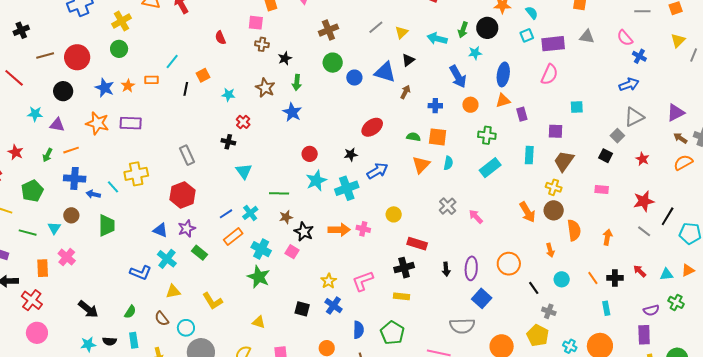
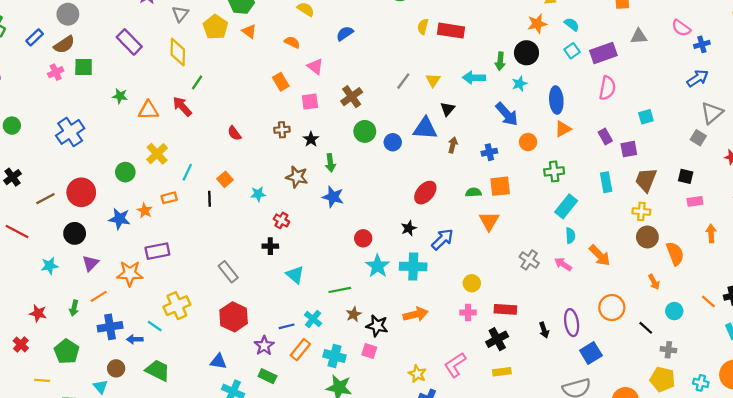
yellow cross: (121, 21) -> (157, 154), moved
pink square: (256, 23) -> (310, 102), moved
blue cross: (639, 56) -> (702, 44), turned -32
purple rectangle: (522, 114) -> (605, 136), moved
orange star: (97, 123) -> (130, 274), moved
purple triangle: (57, 125) -> (90, 263), moved, turned -42
black square: (606, 156) -> (686, 176), moved
cyan semicircle: (448, 163) -> (570, 236), moved
cyan cross: (347, 188) -> (413, 267), turned 35
orange arrow: (527, 212) -> (600, 255), moved
blue line: (226, 214) -> (287, 326), turned 32
green trapezoid: (107, 225) -> (158, 370), turned -50
purple star: (187, 228) -> (264, 346), moved
pink cross: (363, 229) -> (468, 312), moved
orange arrow: (607, 237) -> (711, 233), moved
blue square: (482, 298) -> (591, 353), turned 30

